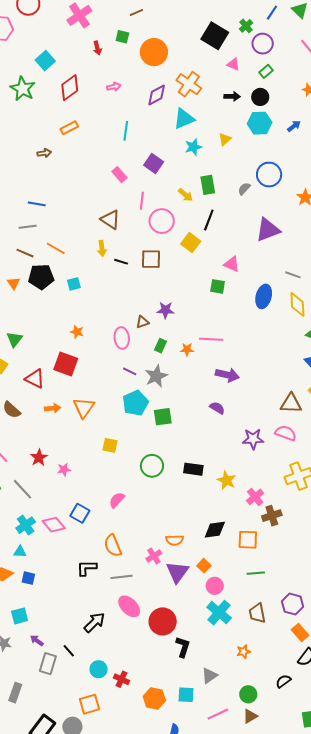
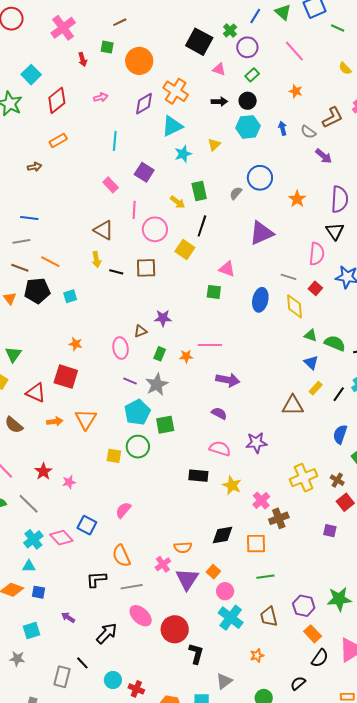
blue arrow: (294, 126) -> (283, 128), turned -64
pink semicircle: (286, 433) -> (220, 449), moved
green circle: (152, 466) -> (138, 447), moved
purple arrow: (37, 641) -> (68, 617), moved

